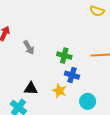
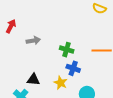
gray arrow: (29, 48) -> (33, 41), turned -72

